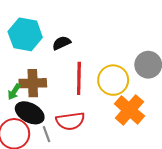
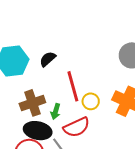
yellow circle: (113, 80) -> (91, 101), moved, size x0.6
green arrow: (14, 92) -> (56, 111), moved

